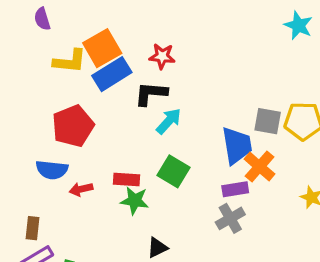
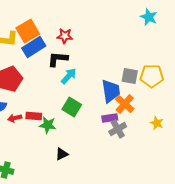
red rectangle: (126, 179) -> (34, 116), moved
gray cross: (230, 218) -> (118, 129), moved

